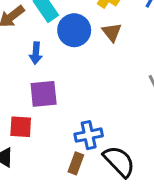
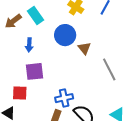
blue circle: (74, 30) -> (65, 35), moved
brown triangle: (112, 32) -> (84, 48), moved

